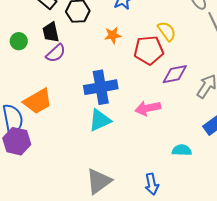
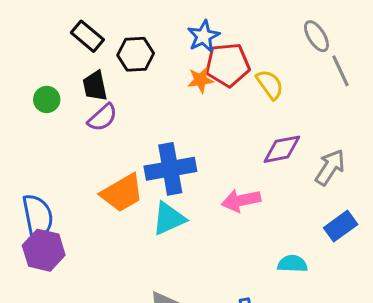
orange star: (113, 35) -> (200, 80), moved
red pentagon: (149, 50) -> (228, 65), moved
orange trapezoid: (38, 101) -> (122, 193), moved

